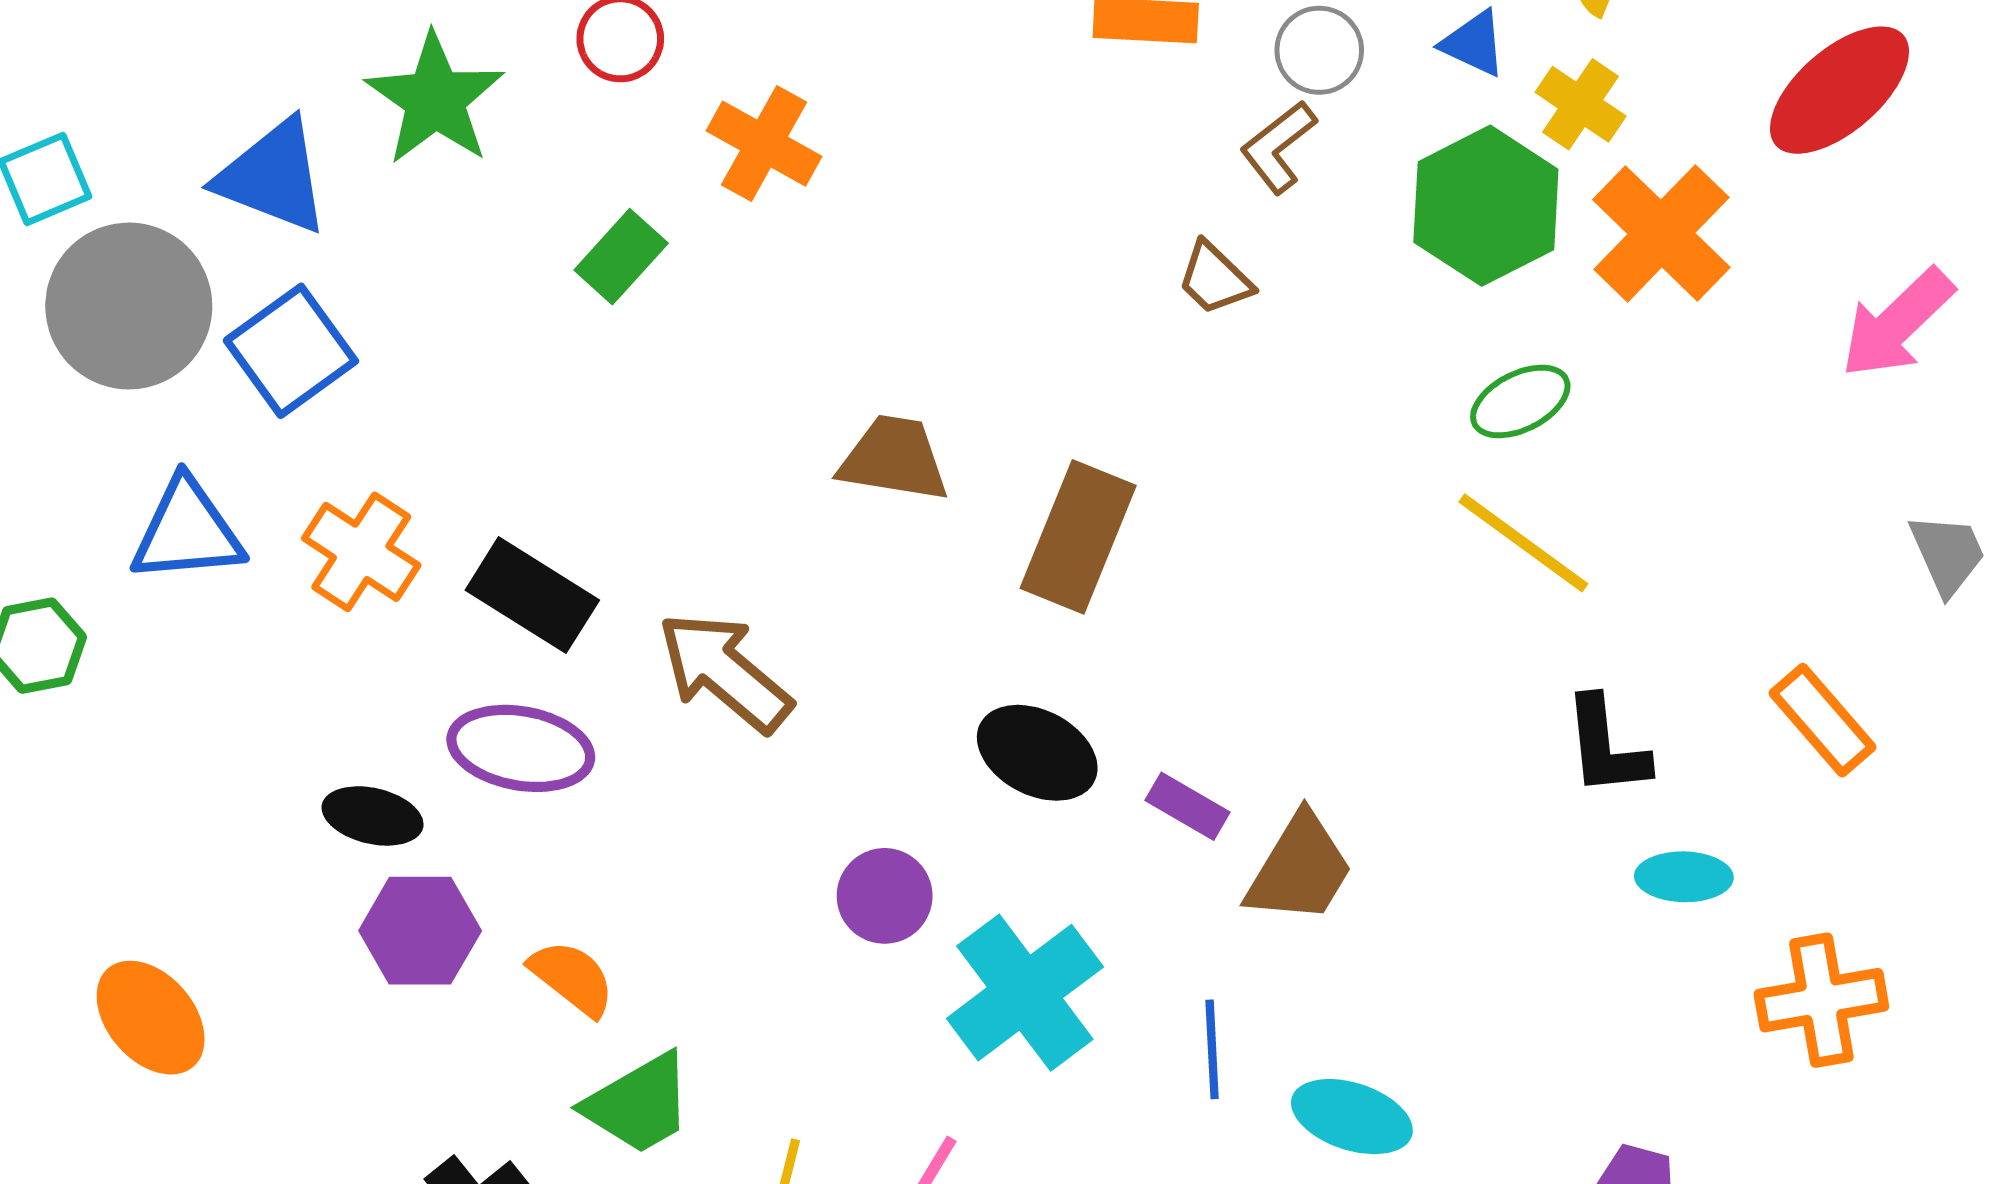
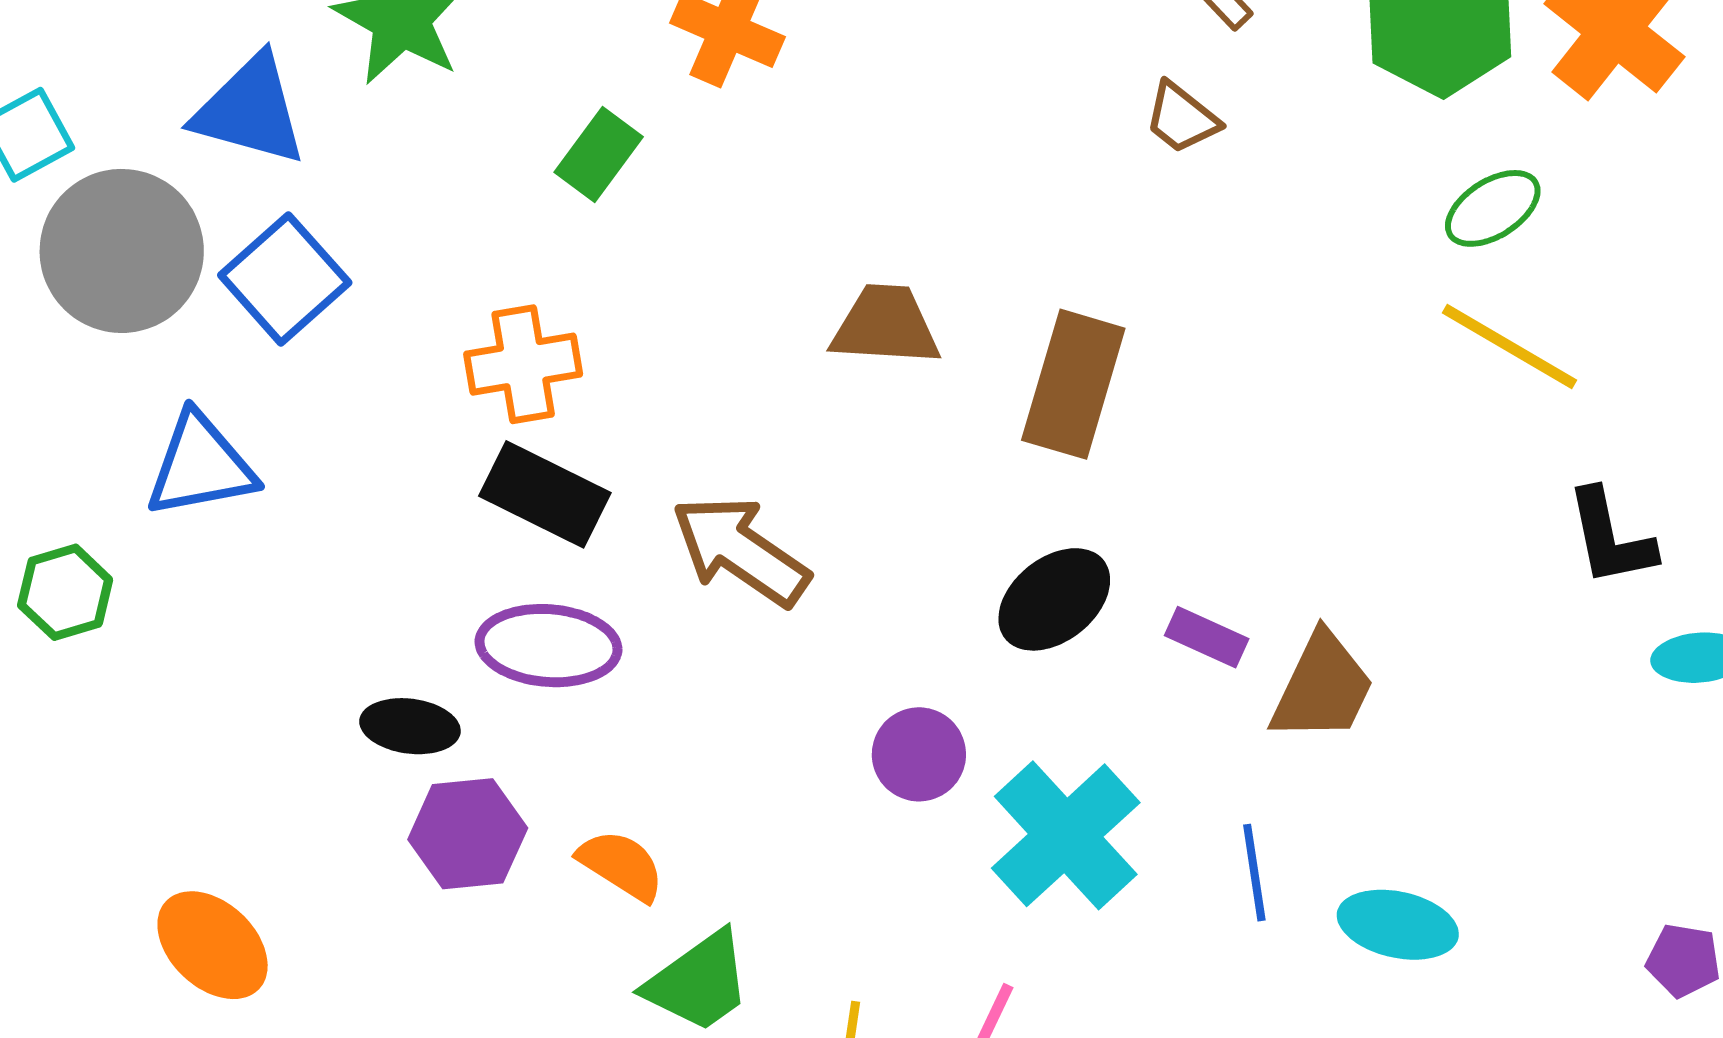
orange cross: (361, 552) -> (523, 364), moved, turned -37
black ellipse: (1037, 753) -> (1054, 599), turned -60

